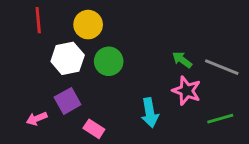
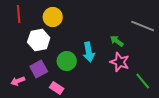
green circle: (109, 61) -> (67, 61), moved
gray line: (222, 67) -> (143, 26), moved
cyan arrow: (150, 113) -> (89, 52), moved
green line: (220, 119) -> (143, 81), turned 66

